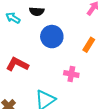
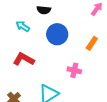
cyan arrow: (13, 18) -> (23, 26), moved

